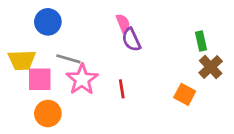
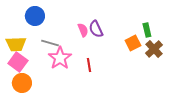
pink semicircle: (123, 23) -> (83, 30), moved
pink square: (40, 79) -> (18, 62), moved, turned 36
orange square: (185, 94) -> (133, 43), moved, turned 35
orange circle: (48, 114) -> (22, 83), moved

